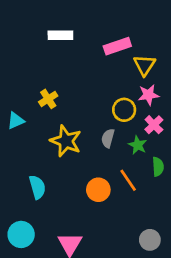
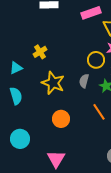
cyan semicircle: (37, 187) -> (16, 96), moved
orange circle: (98, 190) -> (61, 119), moved
cyan circle: (21, 234) -> (20, 139), moved

